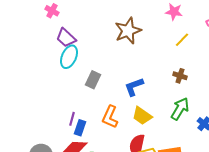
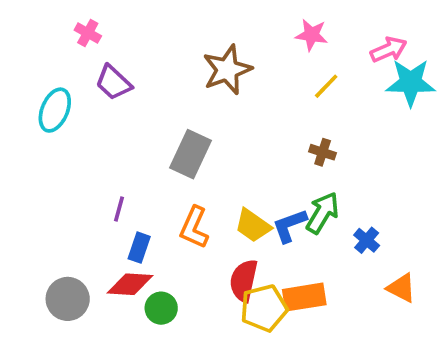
cyan ellipse: (69, 57) -> (55, 110), moved
gray rectangle: (93, 80) -> (191, 154), moved, size x1.4
blue L-shape: (134, 87) -> (290, 226), moved
purple line: (72, 119) -> (119, 209), moved

